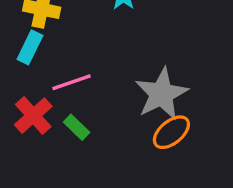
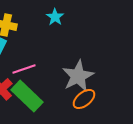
green rectangle: (77, 127) -> (27, 96), size x2.0

